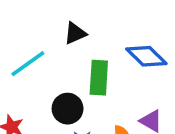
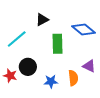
black circle: (68, 109) -> (28, 67), moved

